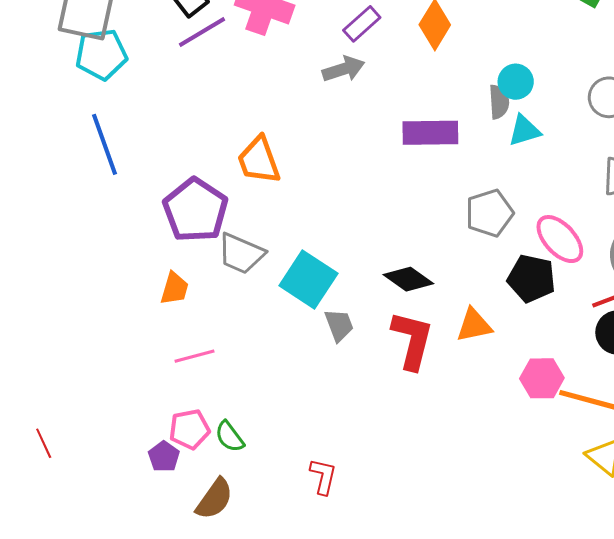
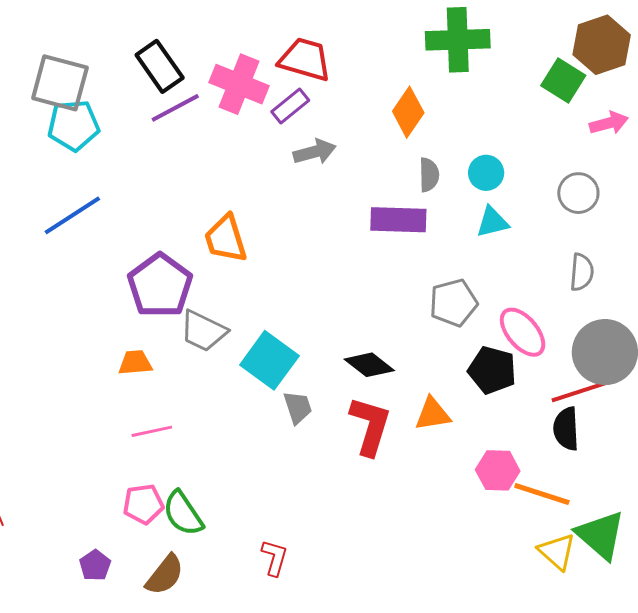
purple rectangle: (362, 24) -> (290, 106), moved
gray semicircle: (499, 102) -> (429, 175), moved
blue line: (105, 144) -> (72, 215), turned 74
orange trapezoid: (175, 288) -> (135, 363), turned -114
green semicircle: (230, 437) -> (183, 513), size x1.4
purple pentagon: (164, 457) -> (95, 565), moved

